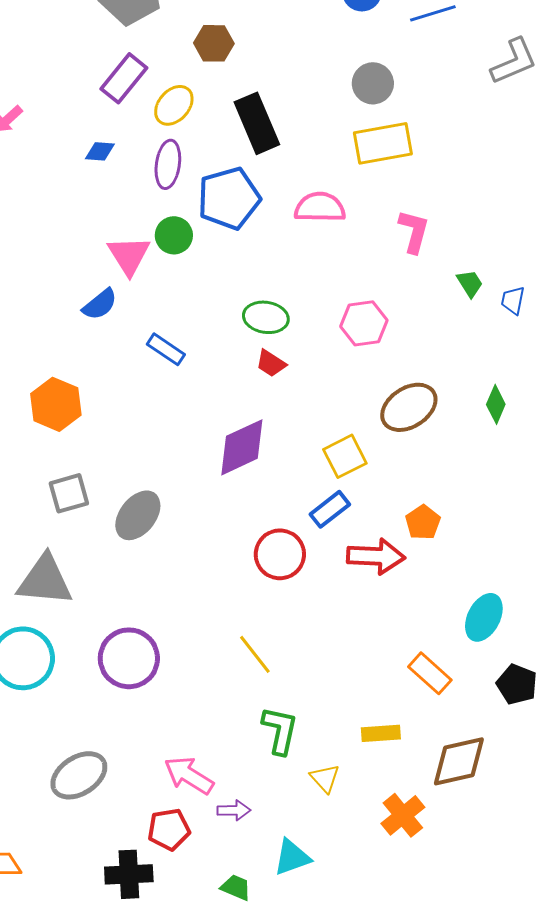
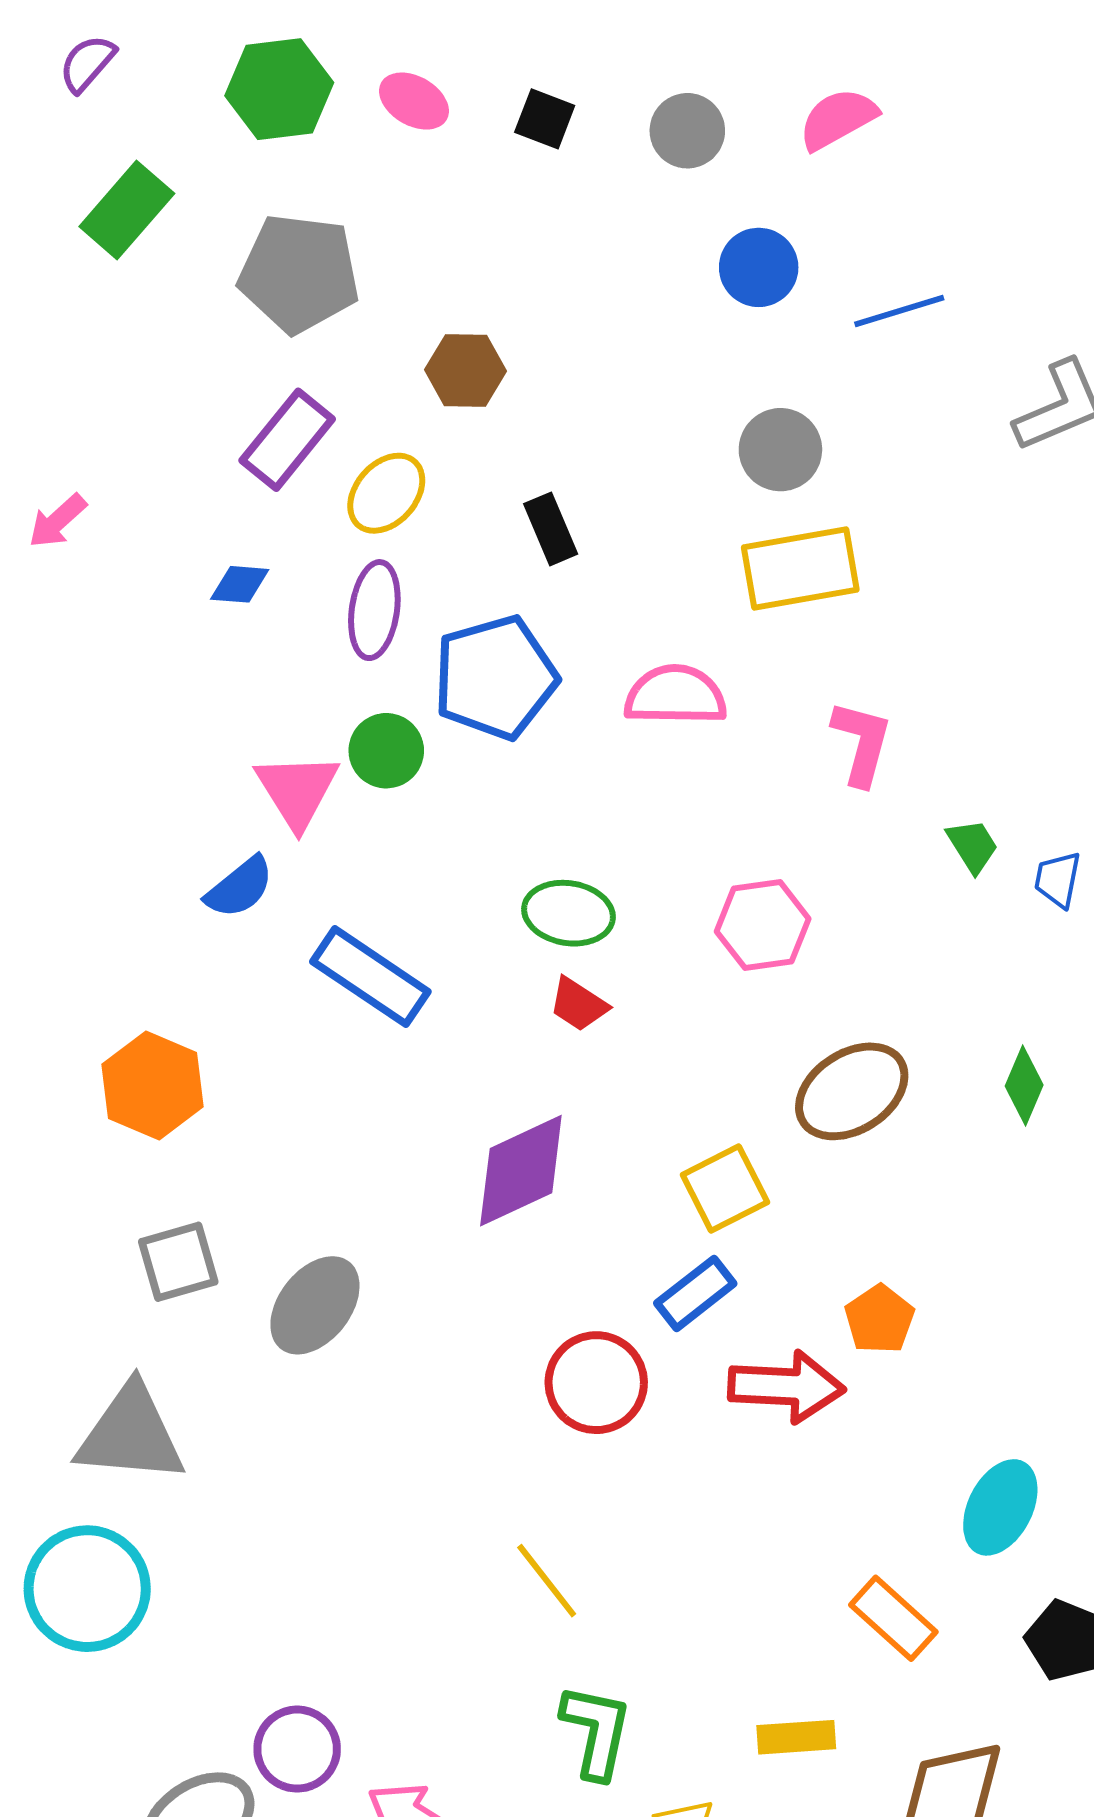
black rectangle: (257, 123) -> (551, 529), size x0.6
blue rectangle: (166, 349) -> (370, 977), size x1.5
purple circle: (129, 658) -> (297, 1749), moved, size x0.7

